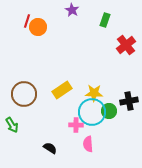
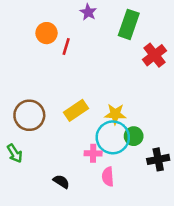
green rectangle: (105, 20) -> (129, 24), size x1.6
red line: (27, 21) -> (66, 47), moved
black cross: (129, 101) -> (158, 159), moved

